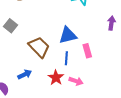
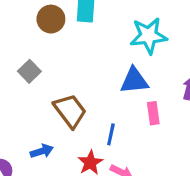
blue triangle: (68, 35) -> (134, 81), moved
pink rectangle: (87, 51) -> (153, 113), moved

